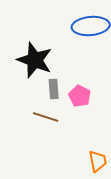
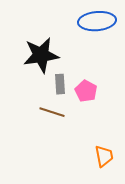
black star: (35, 60) -> (41, 55), turned -30

